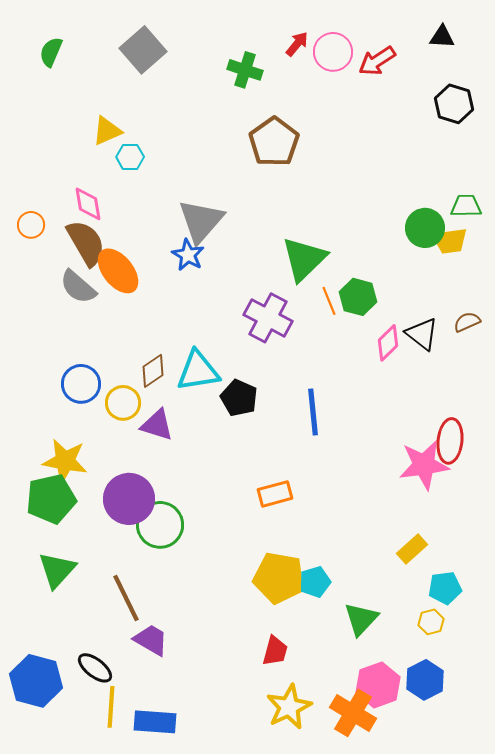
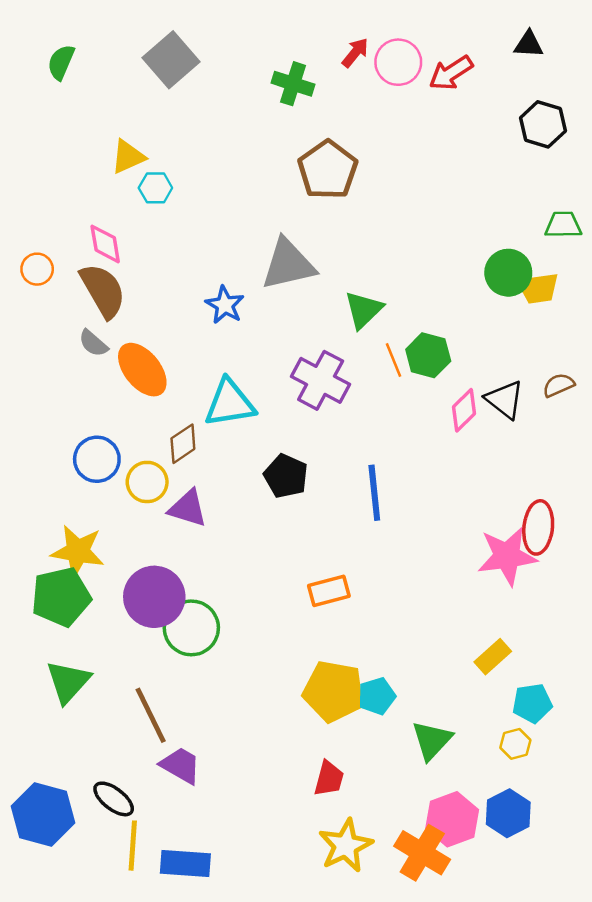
green trapezoid: (466, 206) -> (563, 225), moved
gray triangle: (201, 221) -> (288, 264), moved, turned 36
green triangle: (304, 259) -> (364, 310), size x0.7
orange ellipse: (118, 271) -> (142, 370), moved
gray semicircle: (78, 287) -> (93, 343), size x0.7
cyan triangle: (198, 371) -> (230, 403), moved

